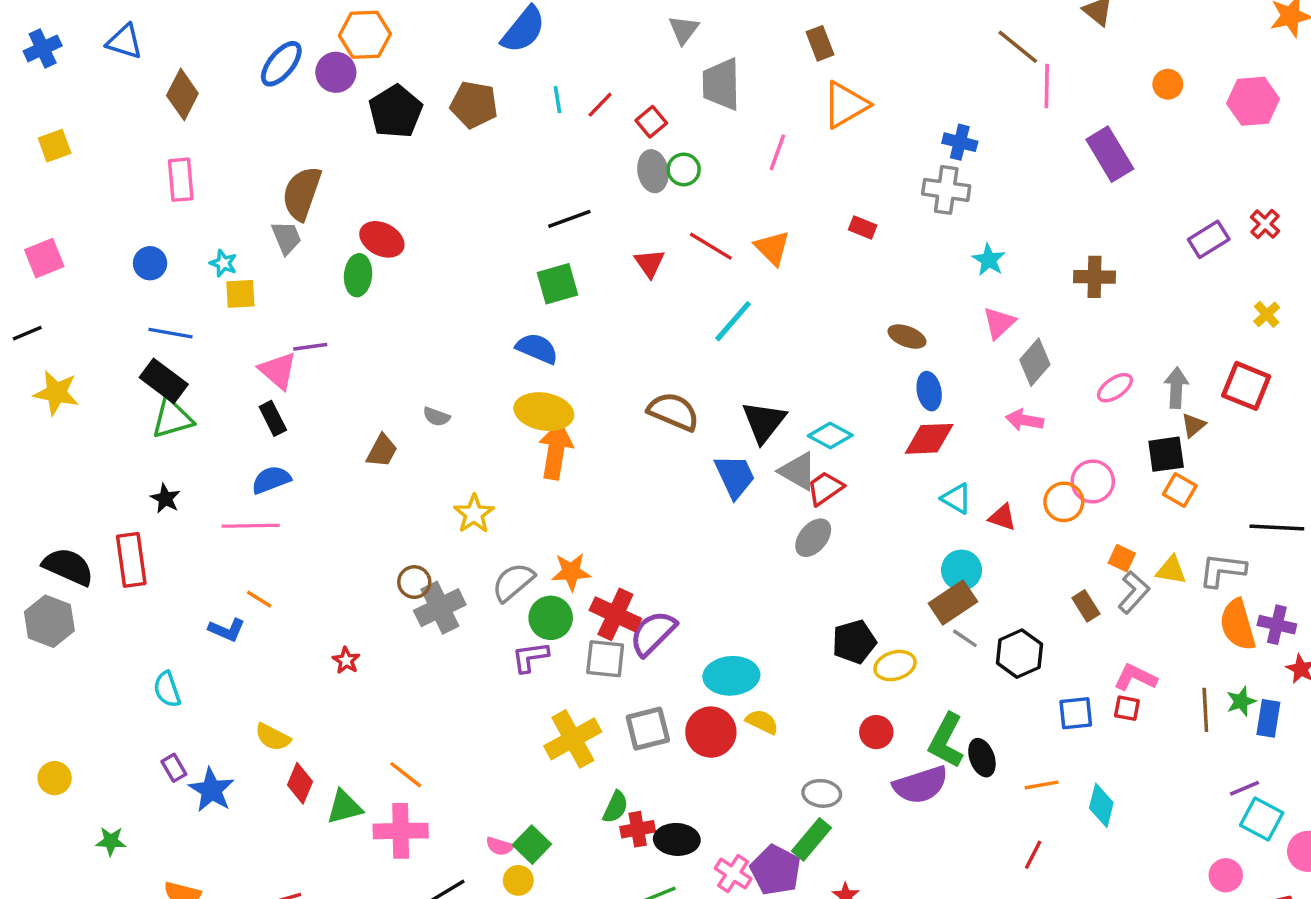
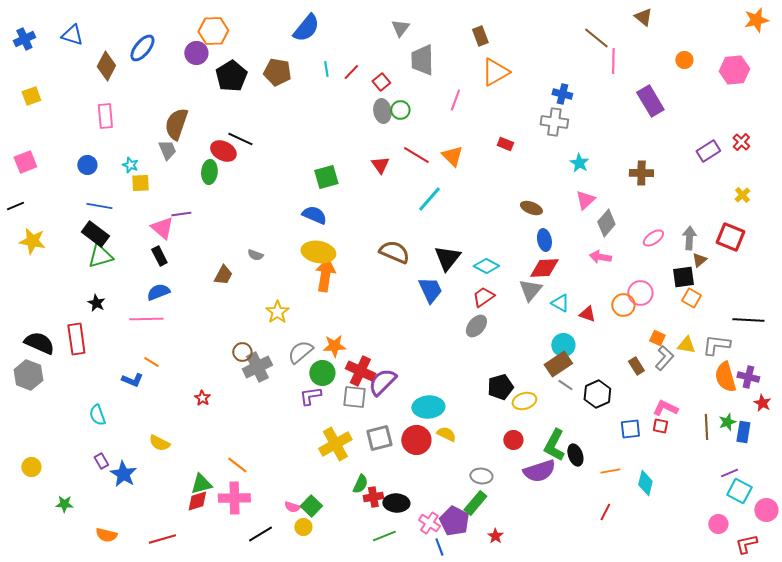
blue ellipse: (281, 64) -> (142, 48), moved
black line: (569, 219) -> (240, 139), moved, turned 45
gray triangle: (798, 471) -> (530, 290), moved, turned 40
red diamond: (300, 783) -> (197, 501), moved, turned 50

